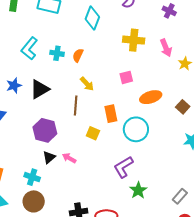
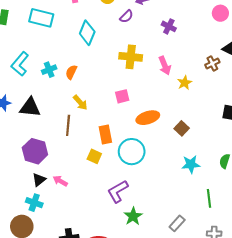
cyan cross: (57, 53) -> (49, 70), turned -32
black triangle: (40, 89) -> (30, 107), turned 35
yellow square: (93, 133) -> (94, 156), moved
cyan cross: (32, 177) -> (34, 203), moved

